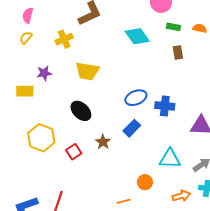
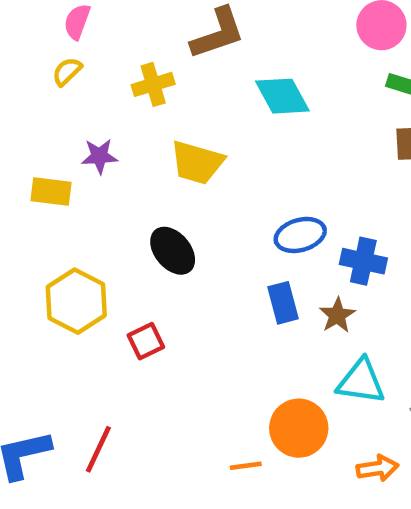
cyan diamond: (137, 36) -> (282, 96), moved
blue rectangle: (132, 128) -> (283, 303), turned -66
brown star: (103, 142) -> (337, 315), moved
orange circle: (145, 182) -> (299, 428), size x1.6

